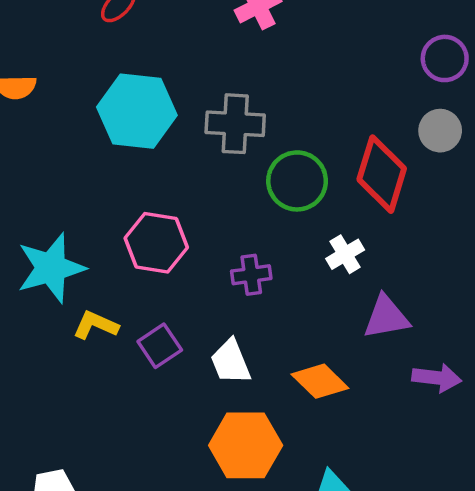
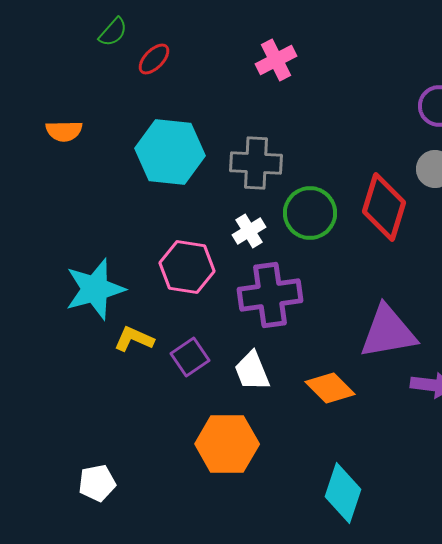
white cross: (345, 254) -> (249, 231), moved
purple cross: (251, 275) -> (270, 295), size x1.8
purple triangle: (386, 317) -> (388, 332), size x1.4
orange hexagon: (246, 445) -> (227, 444), moved

